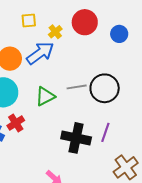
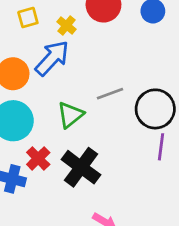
black circle: (105, 88) -> (155, 109), moved
black cross: (76, 138) -> (81, 167), moved, turned 36

